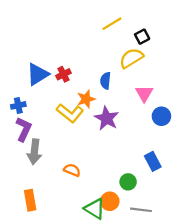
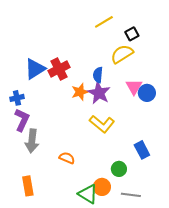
red cross: (63, 74) -> (59, 69), size x1.5
yellow L-shape: (70, 113) -> (102, 124), moved
blue circle: (161, 116) -> (147, 93), moved
purple star: (107, 118) -> (99, 93), moved

